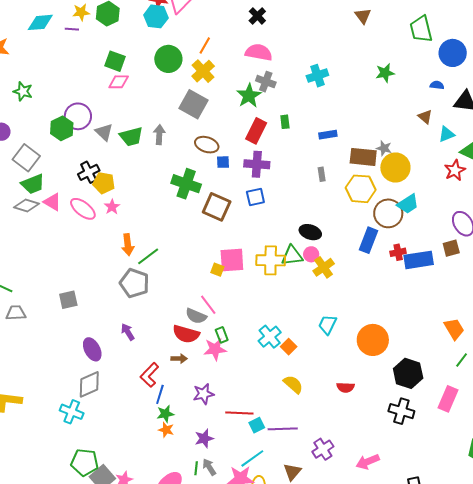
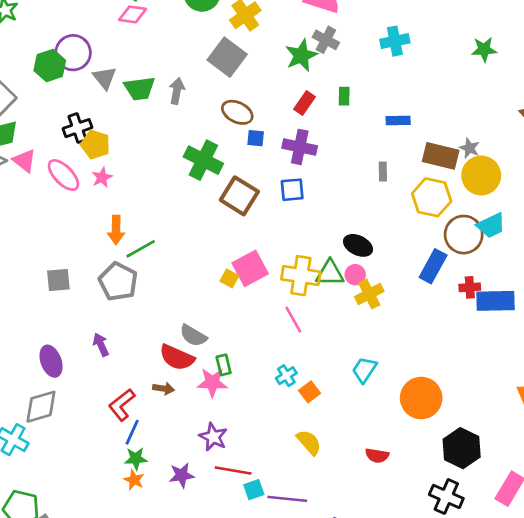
red rectangle: (256, 131) -> (305, 103), size x0.7
pink square: (232, 260) -> (250, 268), turned -32
gray square: (68, 300) -> (58, 280), moved
pink line: (208, 305) -> (293, 320), moved
cyan cross: (270, 337) -> (286, 376), size x0.7
purple star: (204, 394) -> (213, 437), moved, turned 30
purple star: (204, 438) -> (182, 475), moved

